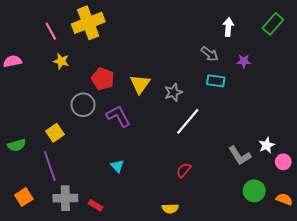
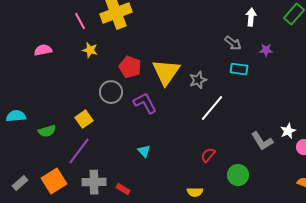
yellow triangle: (140, 84) -> (166, 72), size x1.4
purple line: (50, 166) -> (79, 151), turned 56
green circle: (254, 191) -> (238, 175), moved
orange square: (24, 197) -> (54, 181), size x1.4

